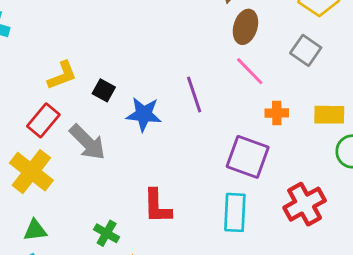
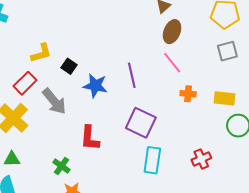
gray square: (306, 50) -> (227, 51), moved, turned 35
purple square: (248, 157) -> (141, 123), moved
red cross: (305, 204) -> (201, 159), size x0.7
red L-shape: (157, 206) -> (90, 138), moved

